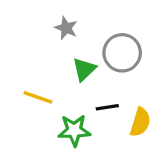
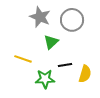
gray star: (66, 28) -> (40, 17), size x1.5
gray circle: (122, 53) -> (72, 20), moved

